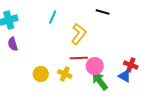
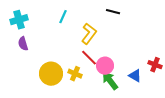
red line: (79, 58) -> (89, 58), turned 48
red cross: (131, 65) -> (155, 65), moved
yellow circle: (41, 74) -> (51, 74), size x1.5

